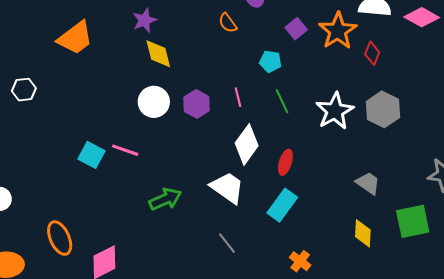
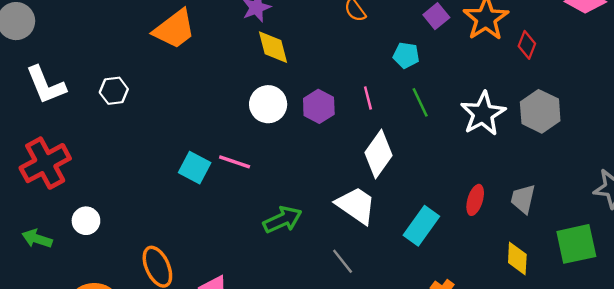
red ellipse: (285, 162) -> (475, 200), moved
gray trapezoid: (368, 183) -> (523, 199), turned -112
gray line: (227, 243) -> (343, 261), moved

